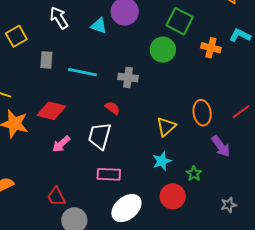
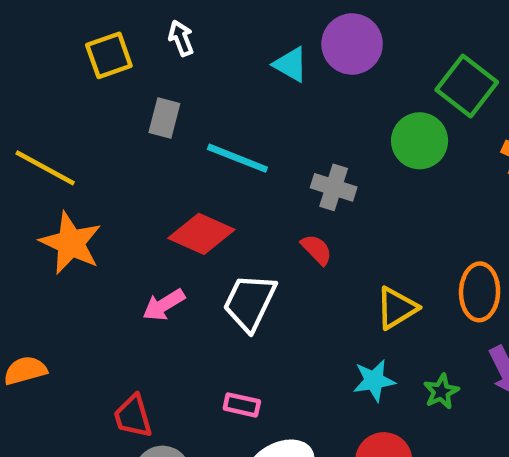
white arrow: (59, 18) -> (181, 38), moved, size x0.7
red semicircle: (112, 108) -> (316, 249), moved
red diamond: (51, 111) -> (201, 234), moved
pink rectangle: (109, 174) -> (242, 405), moved, size x0.7
green star: (194, 174) -> (441, 392), moved

